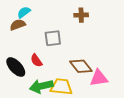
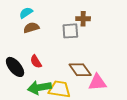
brown semicircle: (18, 25) -> (31, 28), moved
gray square: (53, 38) -> (70, 31), moved

